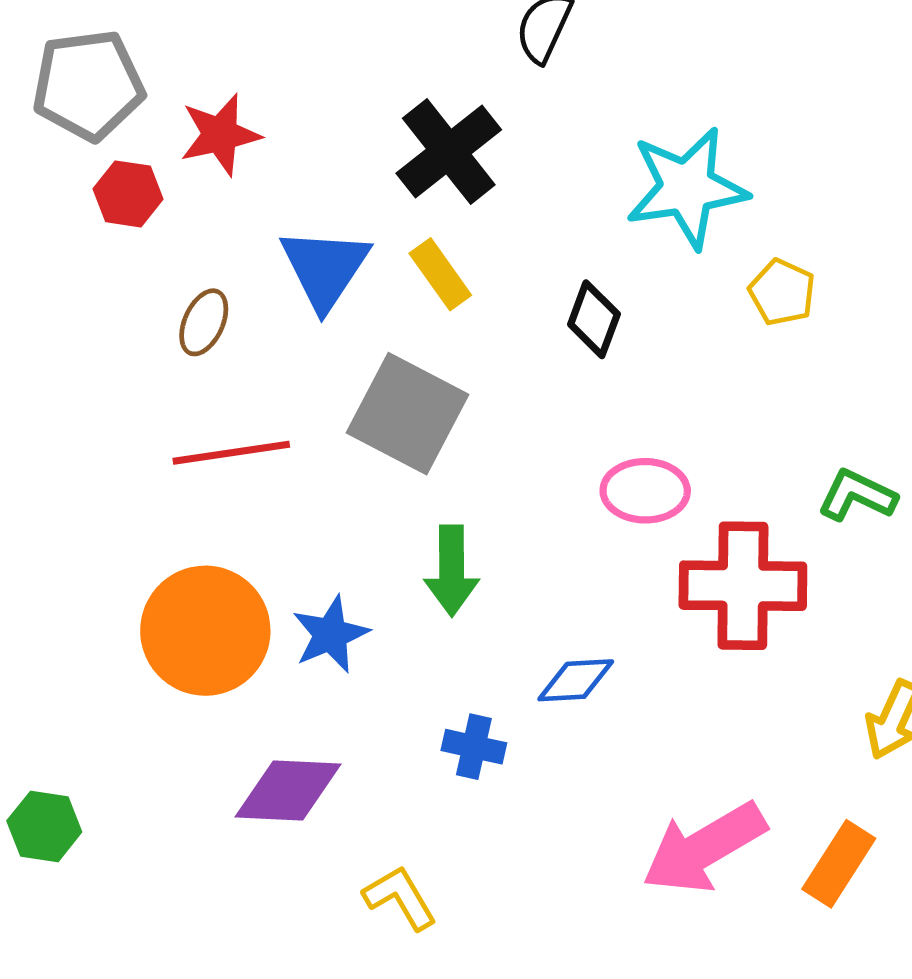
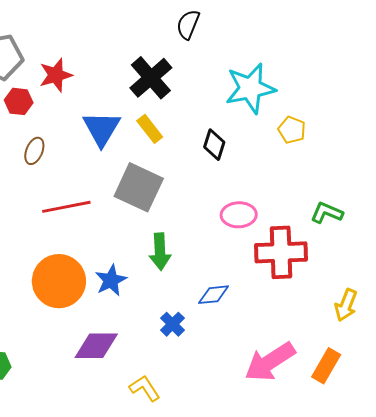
brown ellipse: (204, 322) -> (34, 151), moved
blue cross: (474, 747) -> (172, 324), turned 35

